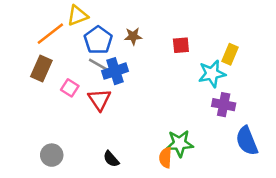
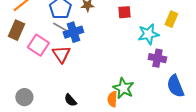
yellow rectangle: (230, 54) -> (171, 19), moved
pink square: (70, 88) -> (38, 45), size x1.5
green star: (180, 143) -> (123, 88), turned 30

